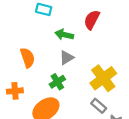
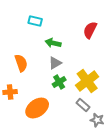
red semicircle: (92, 20) -> (90, 30), moved
green cross: (57, 82) -> (59, 82), moved

